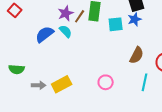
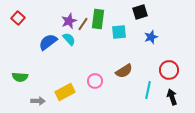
blue star: (135, 19) -> (151, 37), moved
brown semicircle: (137, 55) -> (124, 71), moved, turned 30
pink circle: (106, 82) -> (95, 81), moved
gray arrow: (39, 85) -> (38, 101), moved

